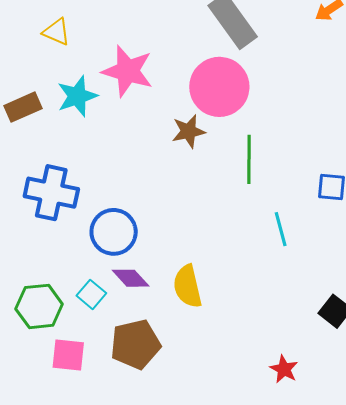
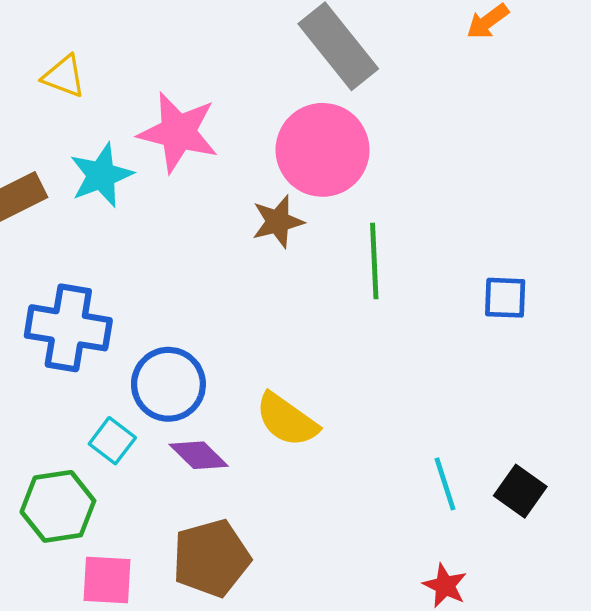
cyan line: (281, 229) -> (445, 484), moved
yellow semicircle: (188, 286) -> (287, 420), moved, turned -39
cyan square: (91, 294) -> (112, 441), moved

